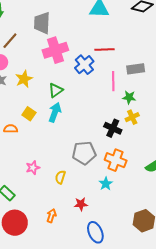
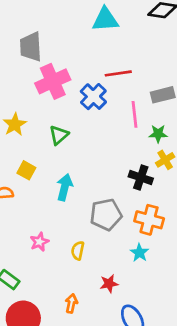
cyan arrow: (55, 112) -> (65, 187), moved

